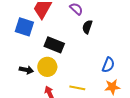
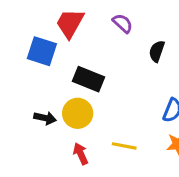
black semicircle: (87, 27) -> (157, 51), moved

